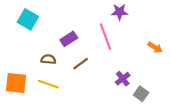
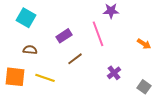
brown semicircle: (48, 59) -> (30, 50), moved
gray square: (141, 94) -> (144, 87), moved

